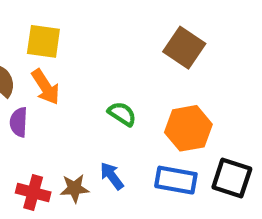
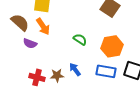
purple semicircle: (19, 122) -> (30, 43), turned -72

